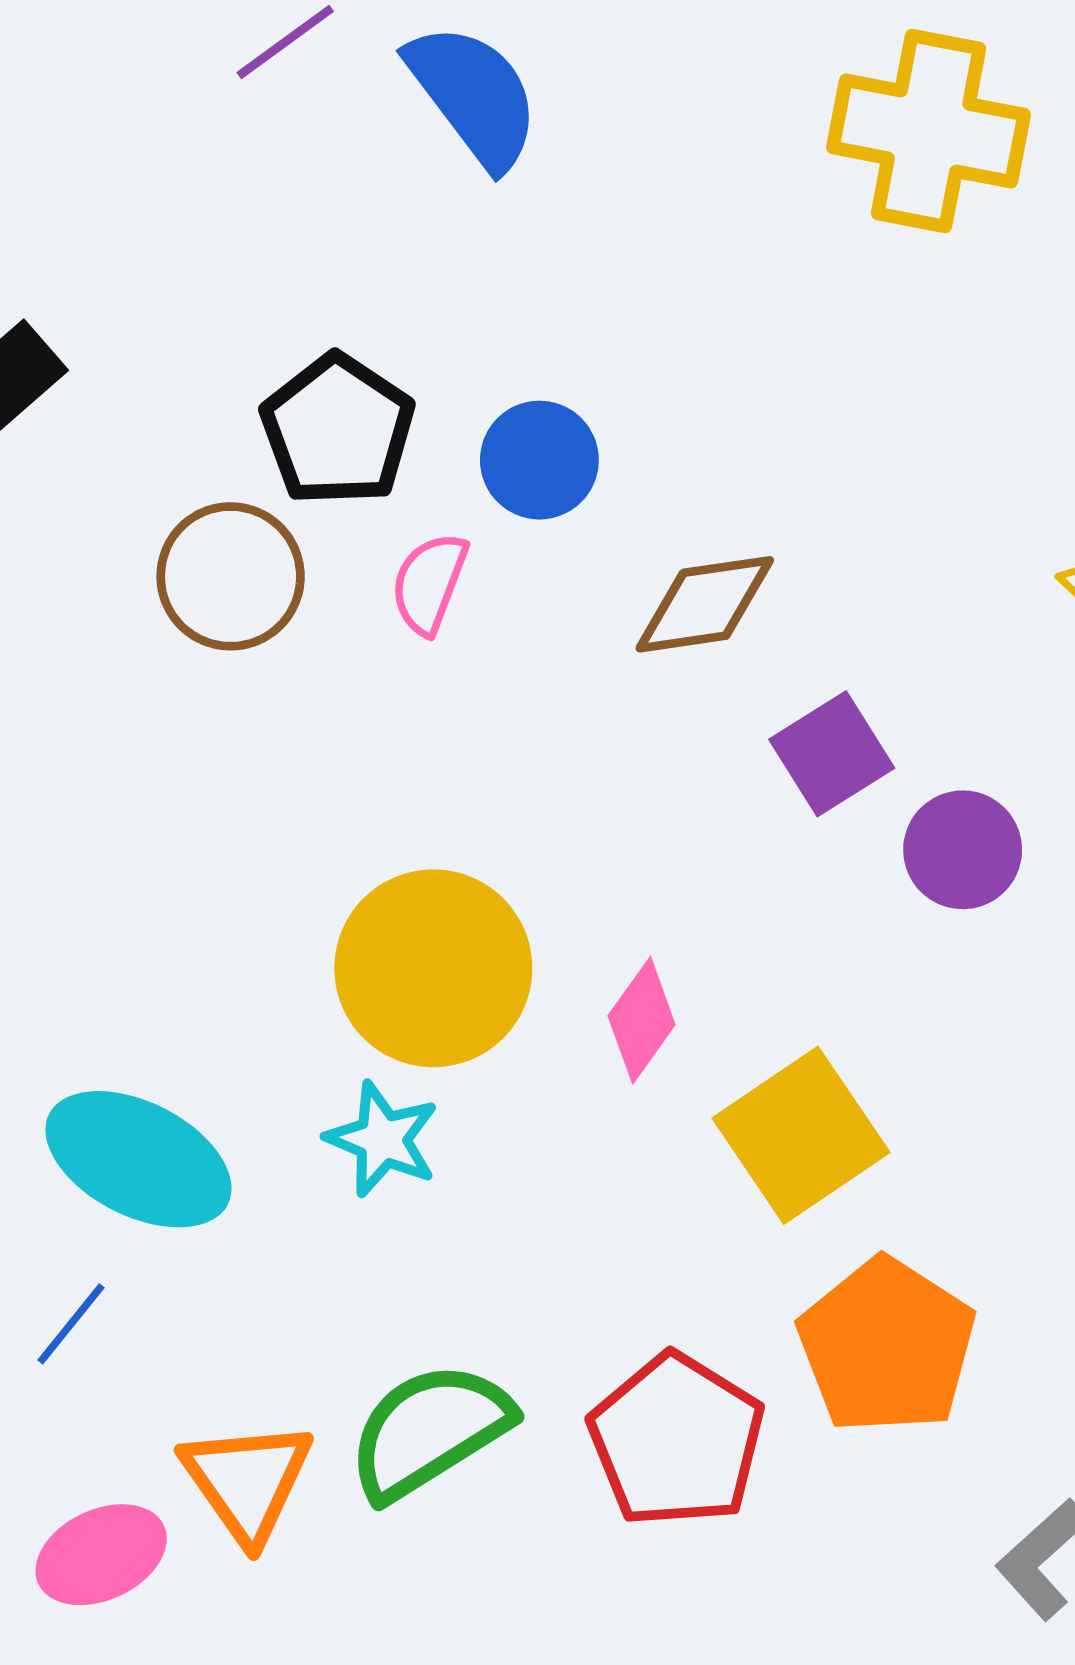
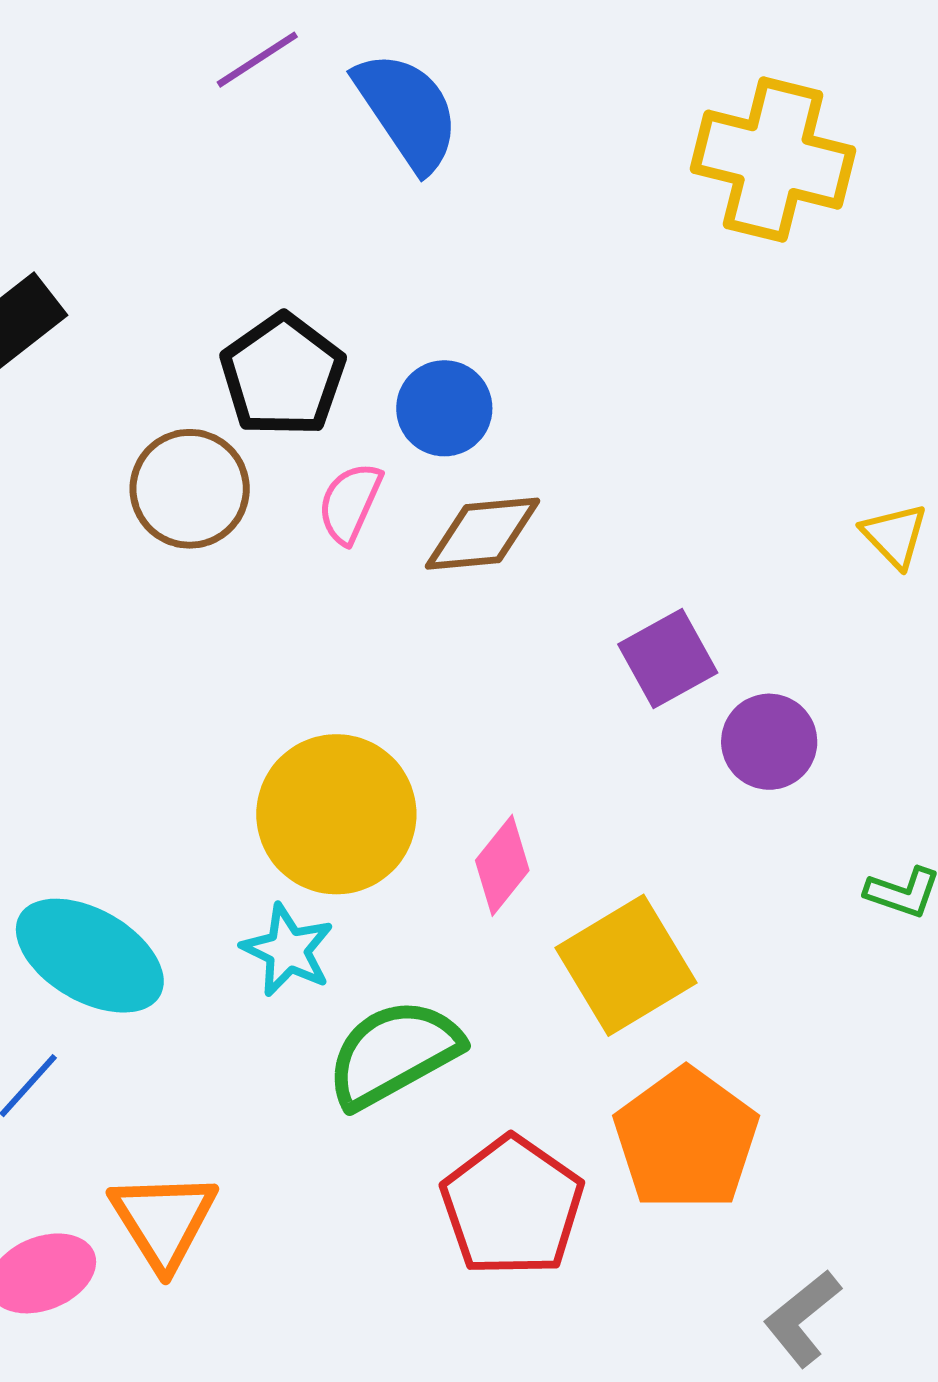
brown diamond: (705, 604) -> (482, 534), moved
green semicircle: (429, 1431) -> (394, 1053), moved

